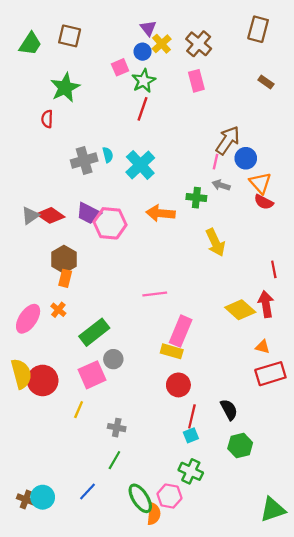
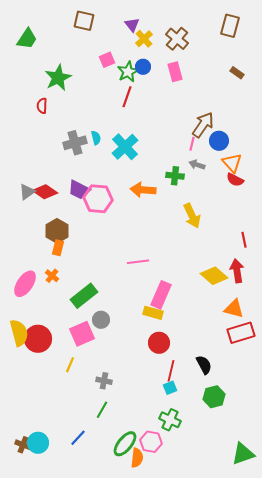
brown square: (70, 36) -> (84, 21), moved
blue circle: (143, 52) -> (143, 67), moved
orange triangle: (263, 347) -> (234, 309), size x1.5
green ellipse: (140, 498) -> (125, 444), turned 72

